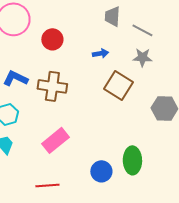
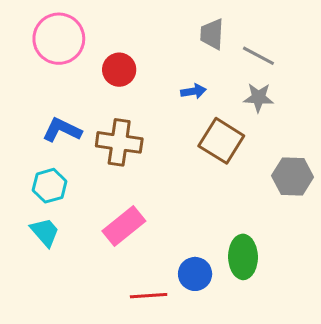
red line: (47, 185) -> (149, 296), moved

